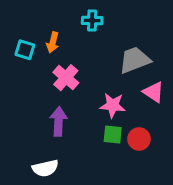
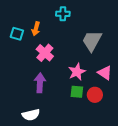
gray trapezoid: (135, 60) -> (92, 41), turned -40
pink triangle: (154, 92) -> (105, 73), moved
pink star: (113, 105) -> (77, 72), turned -30

